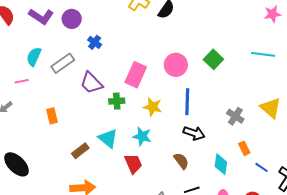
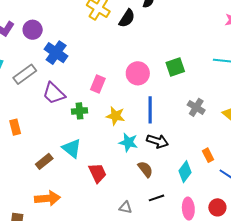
blue cross: (95, 42) -> (56, 53), size x1.6
green square: (213, 59) -> (175, 67), turned 30
pink rectangle: (136, 75) -> (98, 84), size x0.7
gray cross: (235, 116) -> (196, 107), moved
cyan star: (142, 136) -> (128, 142), moved
cyan diamond: (221, 164) -> (185, 172), turned 30

